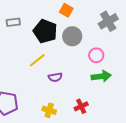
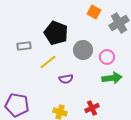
orange square: (66, 10) -> (94, 12), moved
gray rectangle: (13, 22) -> (24, 46), moved
gray circle: (72, 36) -> (83, 50), moved

